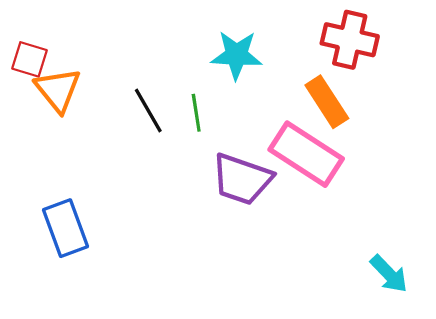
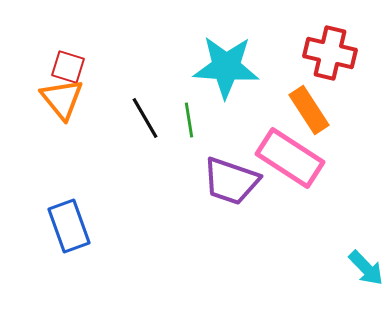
cyan star: (236, 55) -> (226, 67), size x1.4
red square: (30, 59) -> (68, 67), moved

